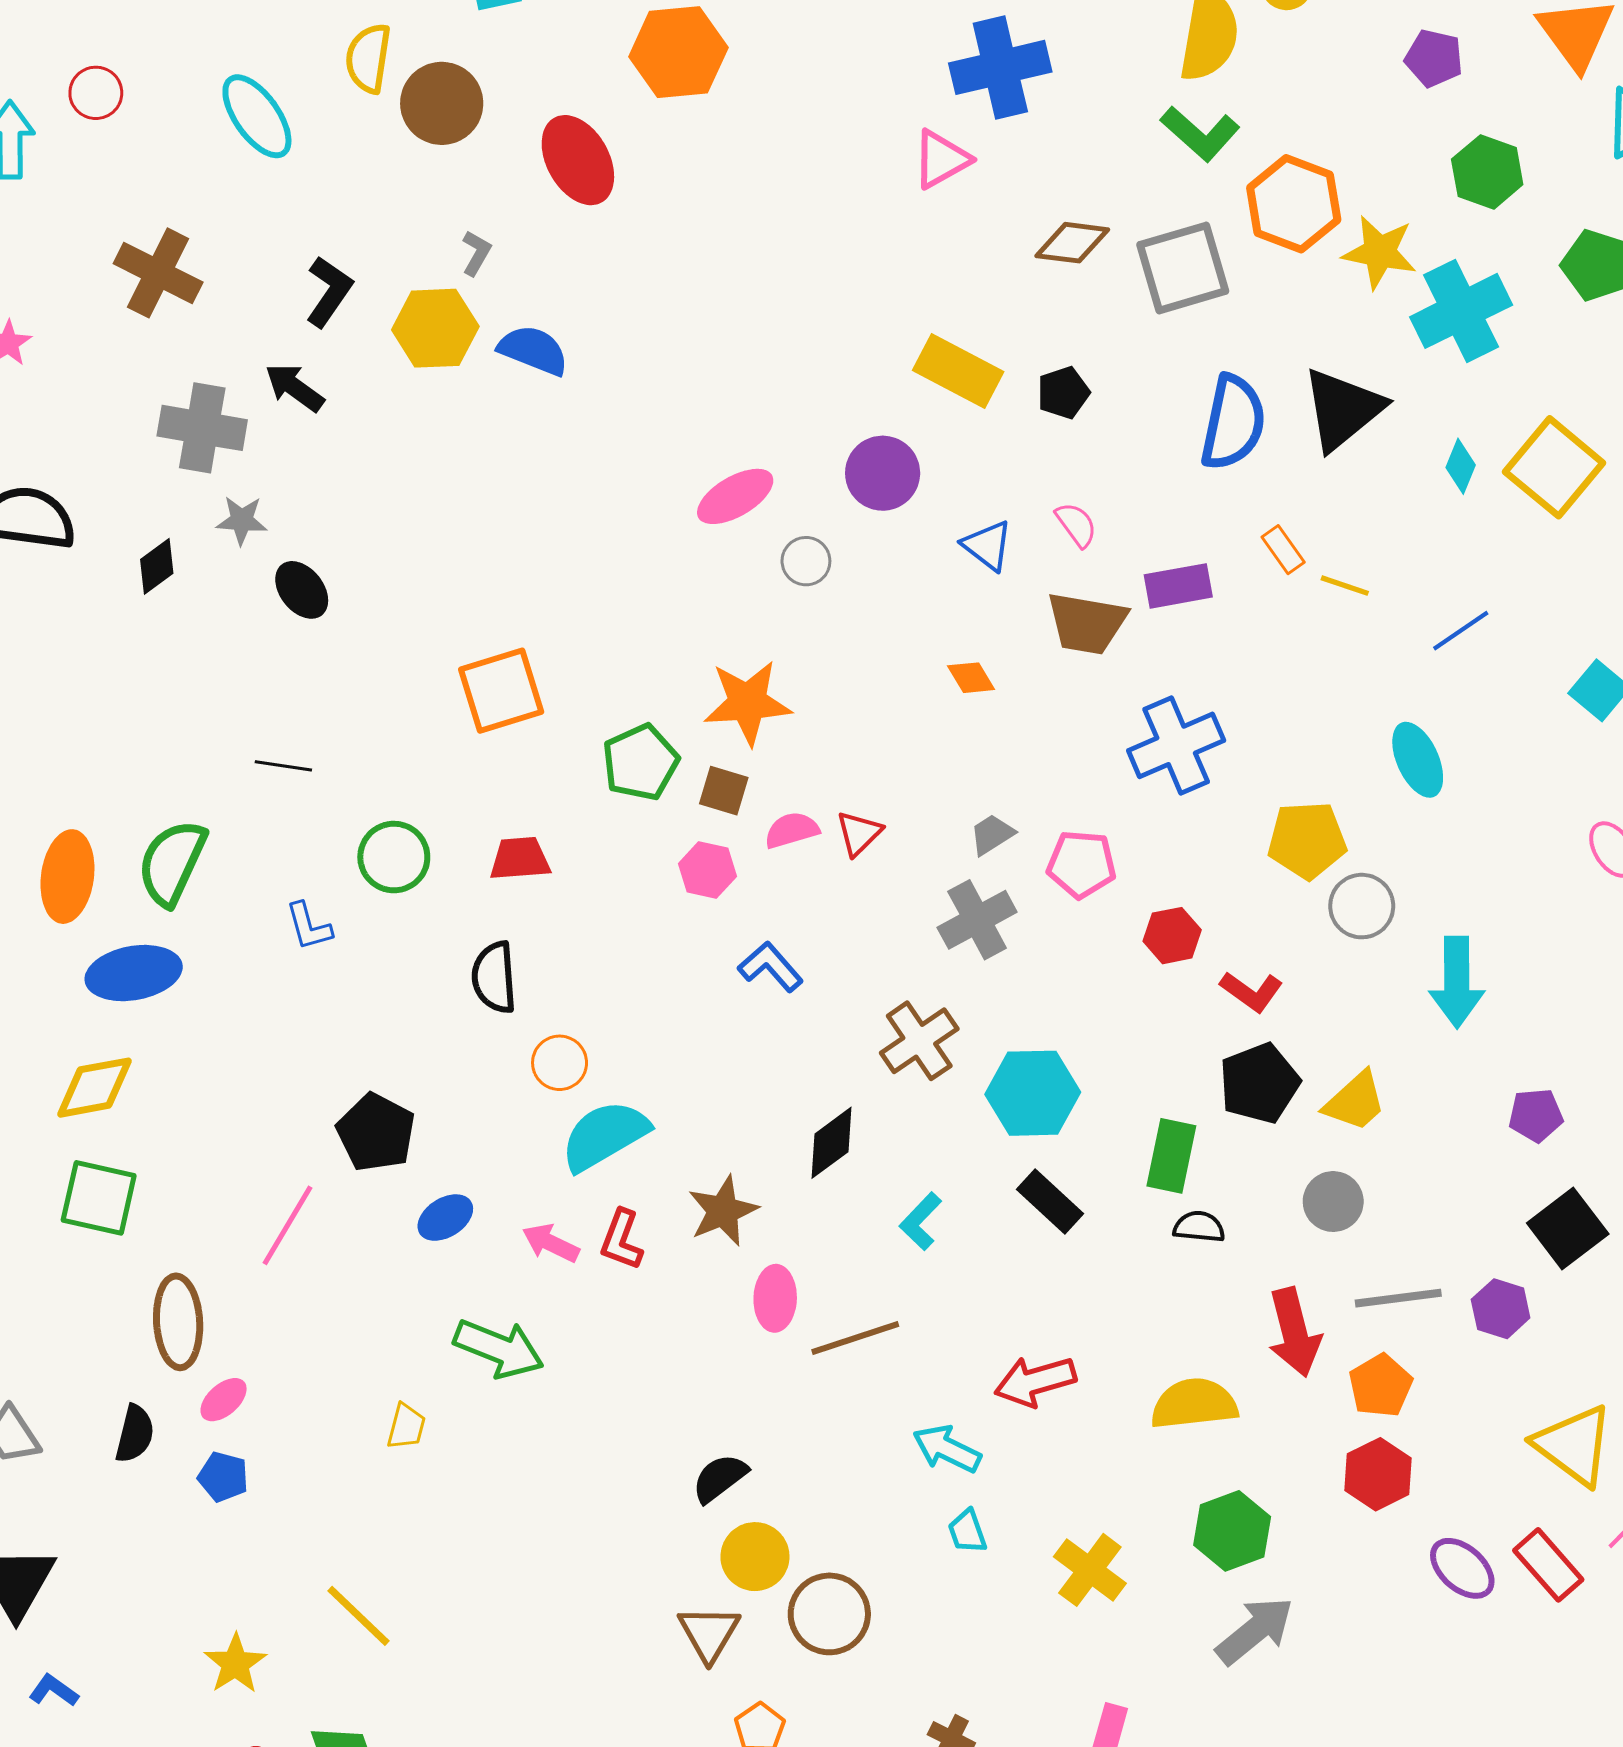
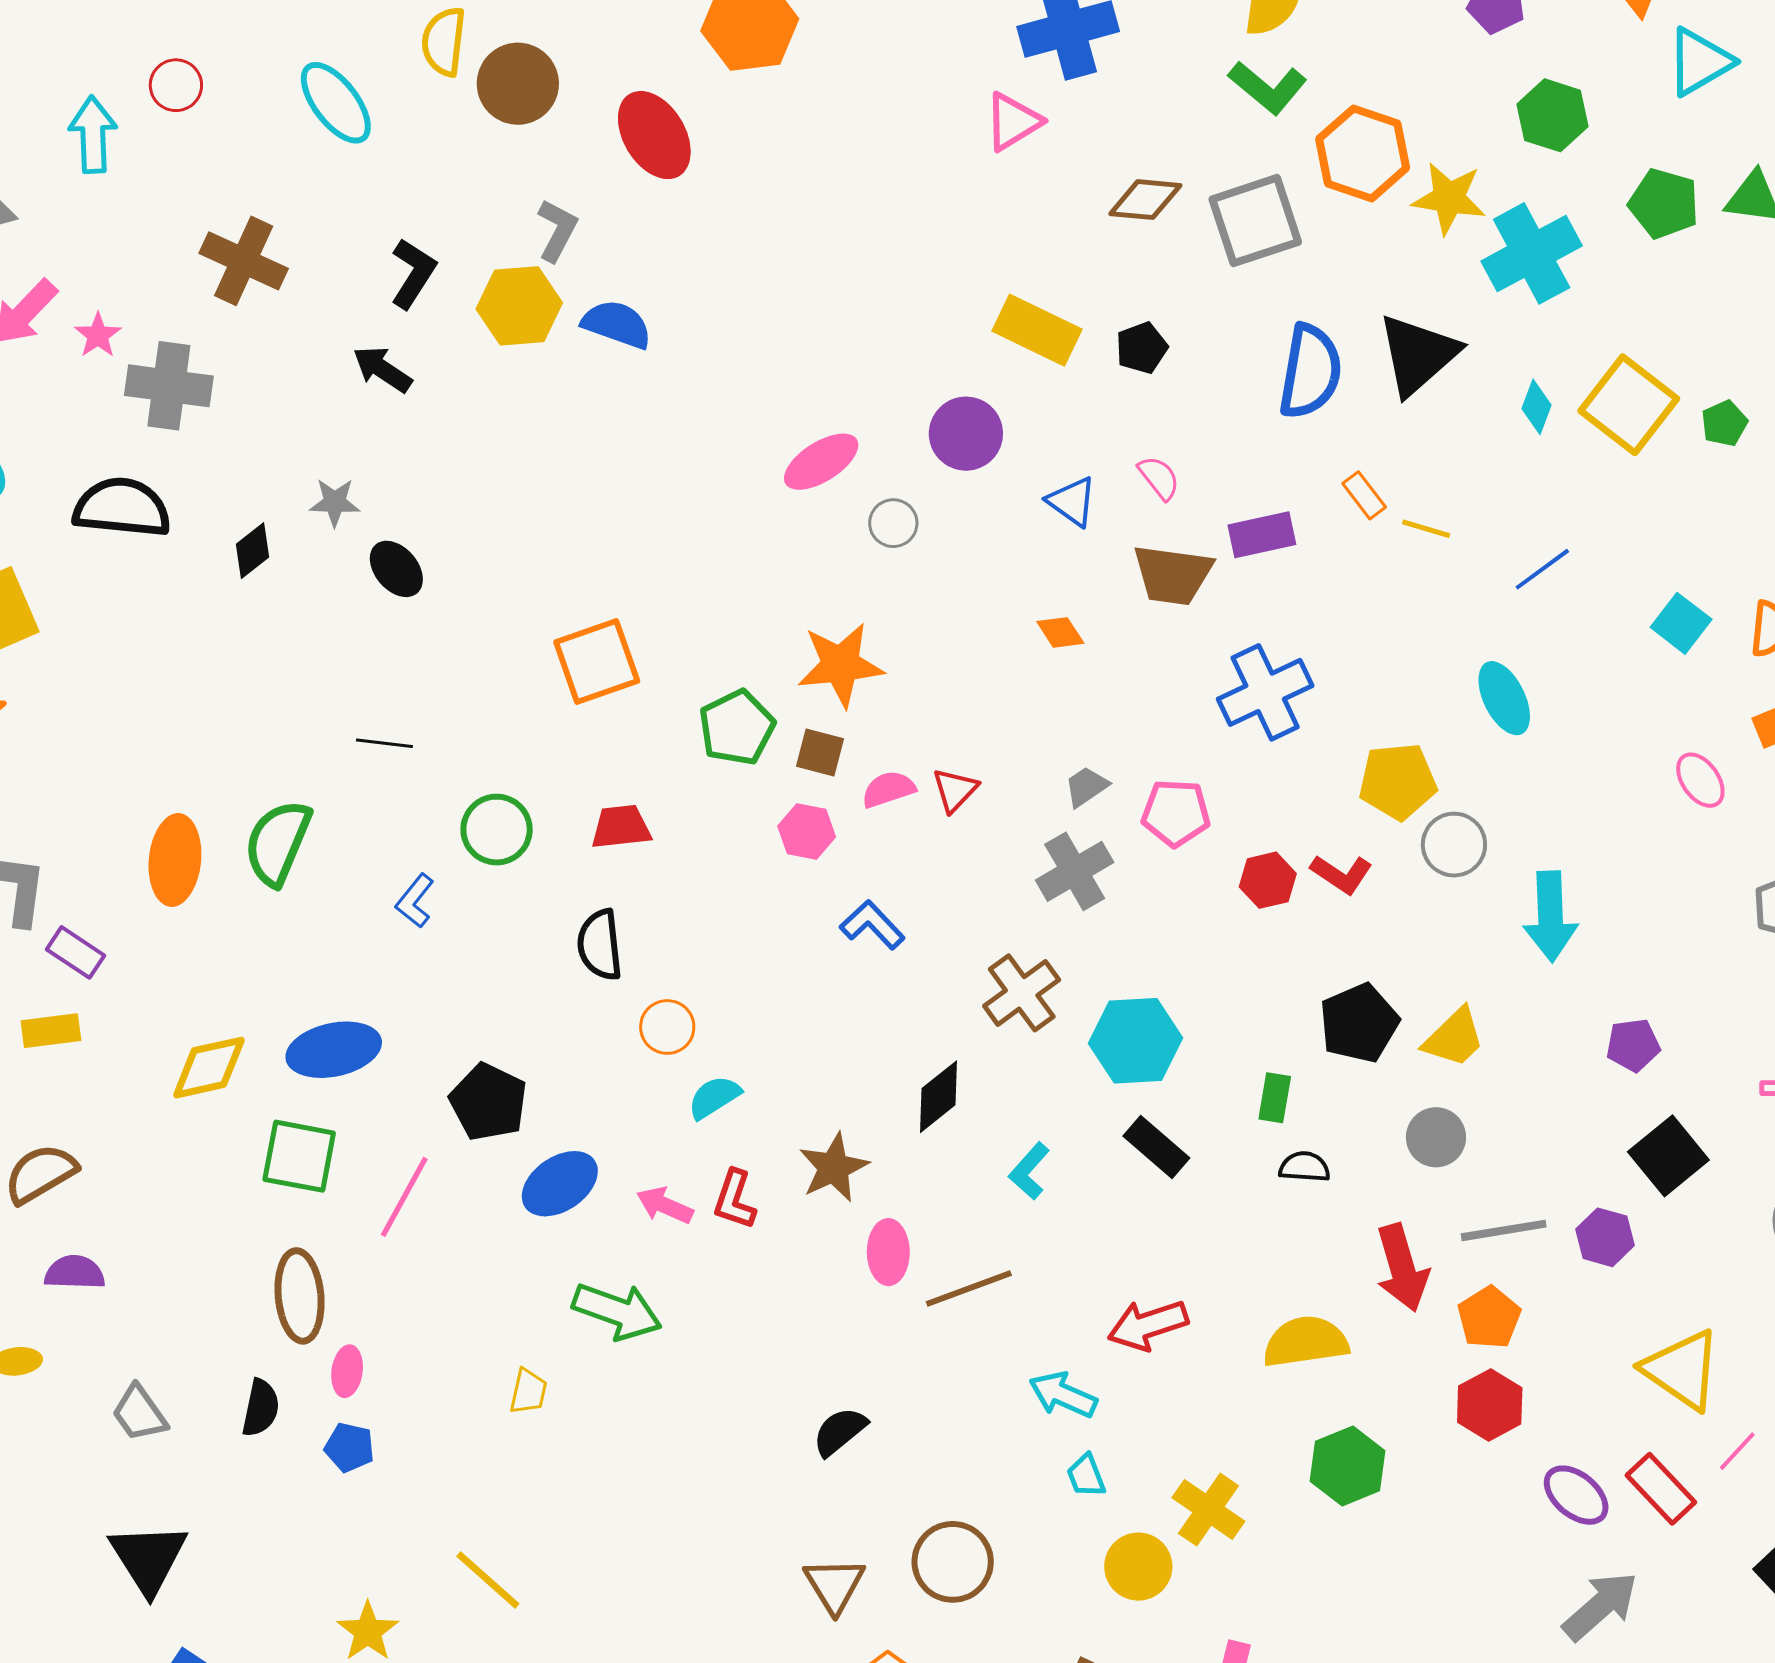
gray L-shape: (476, 253) -> (557, 230), size x1.4
gray cross: (202, 428) -> (169, 386), moved
blue L-shape: (309, 926) -> (415, 901), turned 56
blue ellipse: (134, 973) -> (334, 1050), moved
red L-shape: (1251, 991) -> (1342, 874), moved
cyan semicircle: (605, 1136) -> (714, 1097), size x0.6
green rectangle: (1171, 1156) -> (1275, 1098), size x0.7
green square: (99, 1198) -> (299, 1156), moved
blue ellipse: (445, 1218) -> (560, 1184), size x1.4
pink ellipse: (224, 1400) -> (347, 1371), turned -39
yellow circle: (755, 1557) -> (1138, 1567), moved
gray arrow: (1255, 1631) -> (1600, 1606), moved

